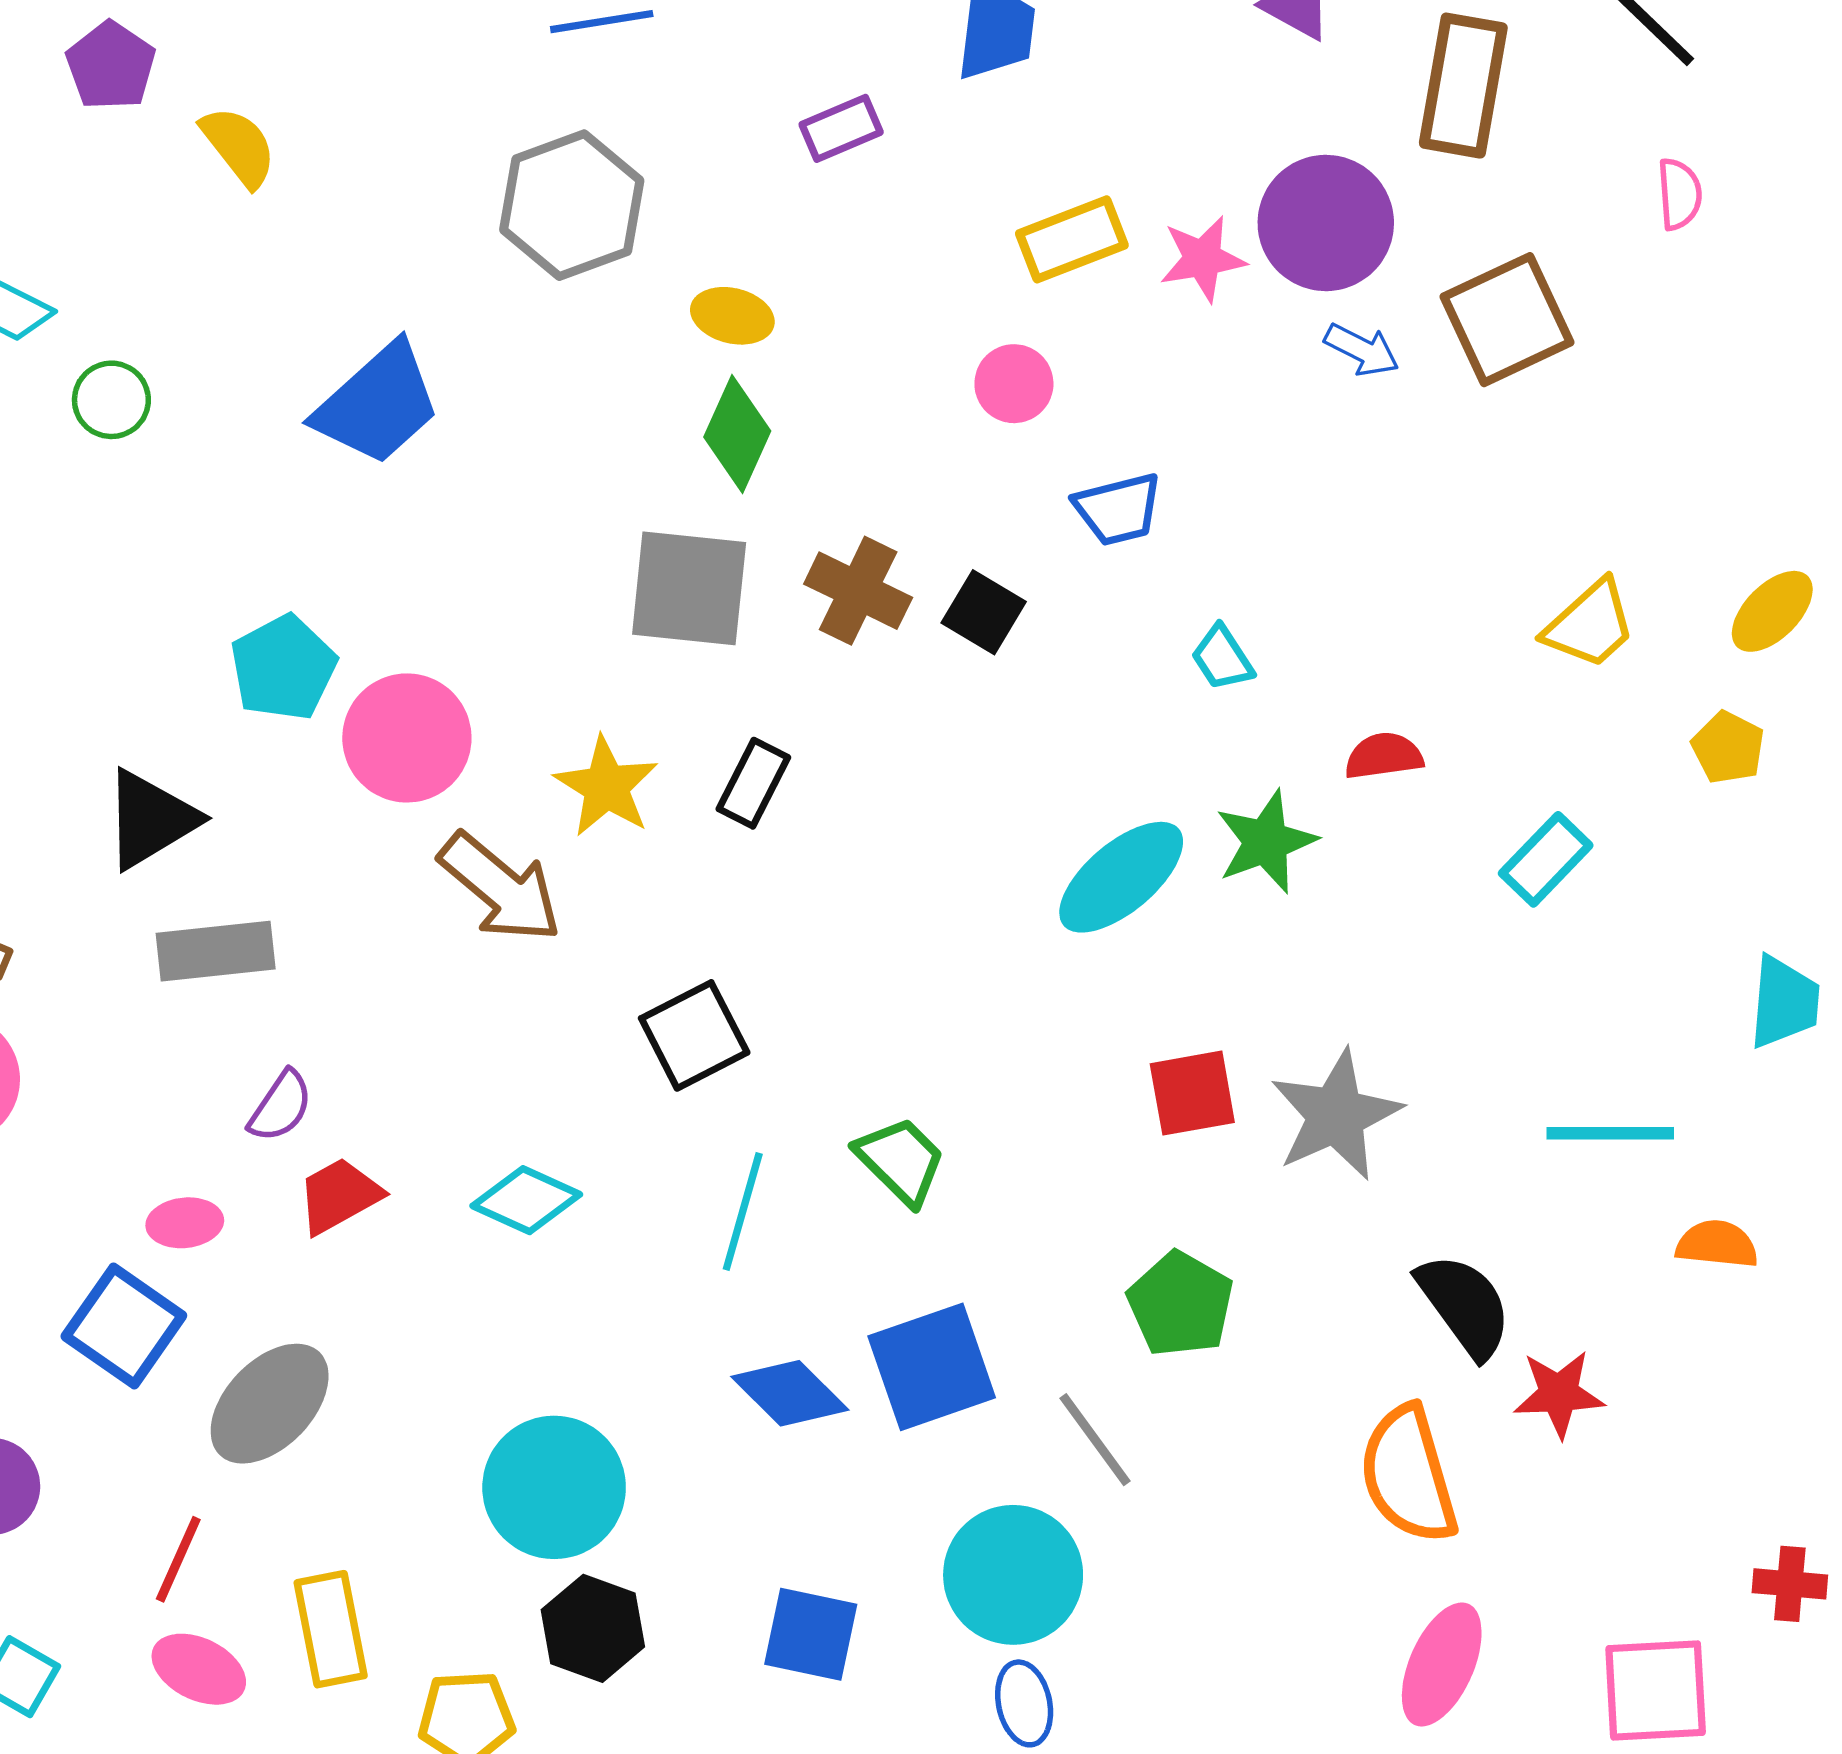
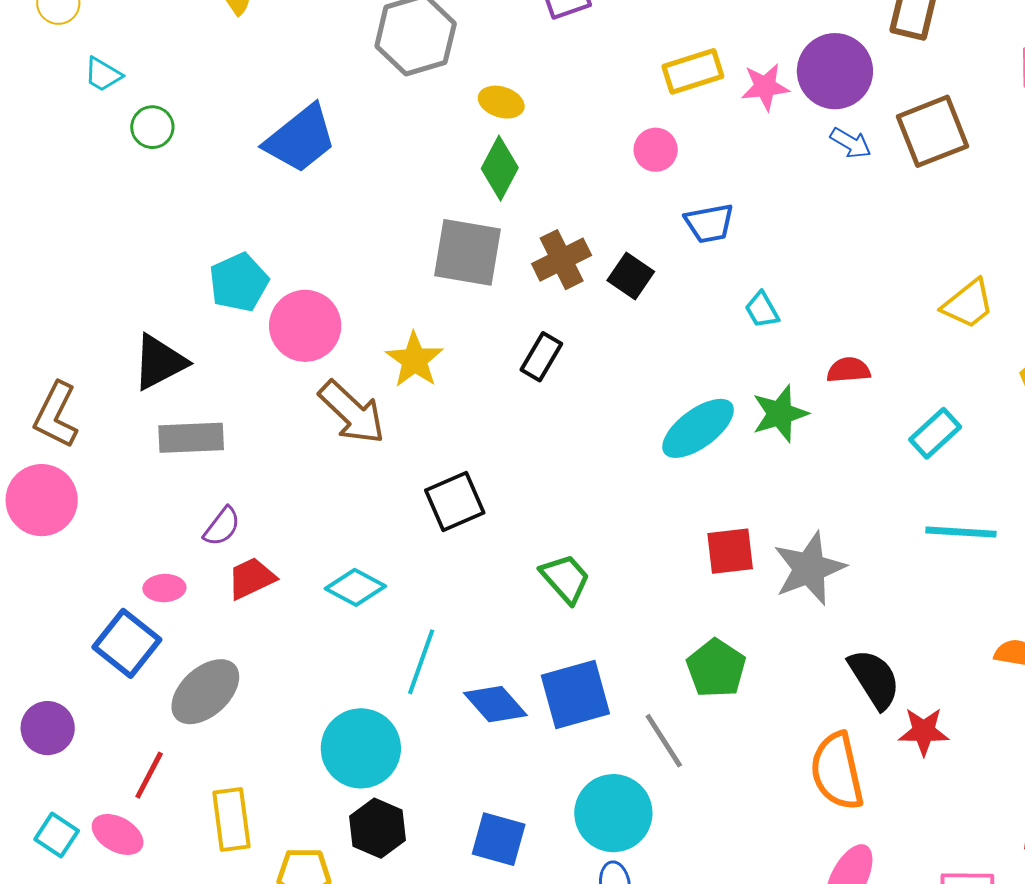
brown cross: (858, 591) -> (562, 260), turned 34
black rectangle: (753, 783) -> (541, 357), moved
cyan line: (1610, 1133) -> (961, 532), moved
cyan line: (743, 1212) -> (421, 662), moved
pink ellipse: (199, 1669) -> (118, 834), moved

